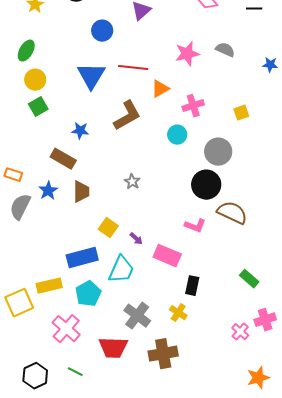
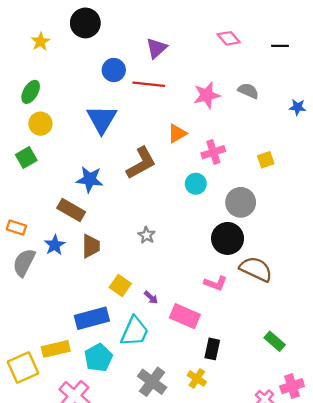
red line: (133, 68) -> (149, 84), moved
green square: (38, 107) -> (26, 158), moved
blue star: (80, 131) -> (90, 179), size x1.4

